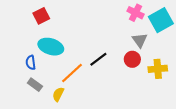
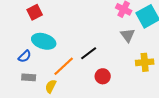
red circle: (132, 59) -> (103, 76), moved
blue semicircle: (31, 62) -> (25, 56), turned -128
gray rectangle: (35, 85) -> (29, 77), turned -32

